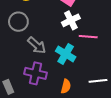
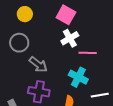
cyan cross: (66, 54) -> (78, 77), moved

